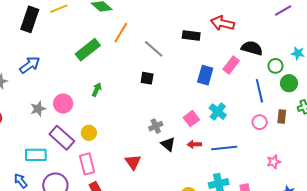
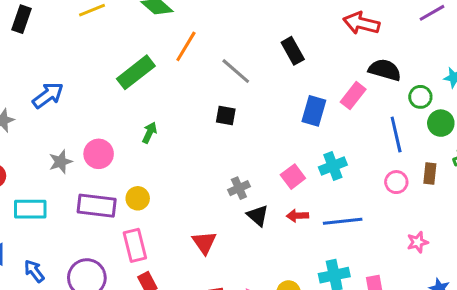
black rectangle: (30, 19) -> (22, 19), moved, size x0.7
red arrow: (222, 23) -> (361, 23), moved
black rectangle: (191, 36) -> (293, 51), turned 54
cyan cross: (218, 112) -> (333, 166), turned 30
purple rectangle: (62, 138) -> (97, 206), turned -35
cyan rectangle: (36, 155) -> (30, 209), moved

